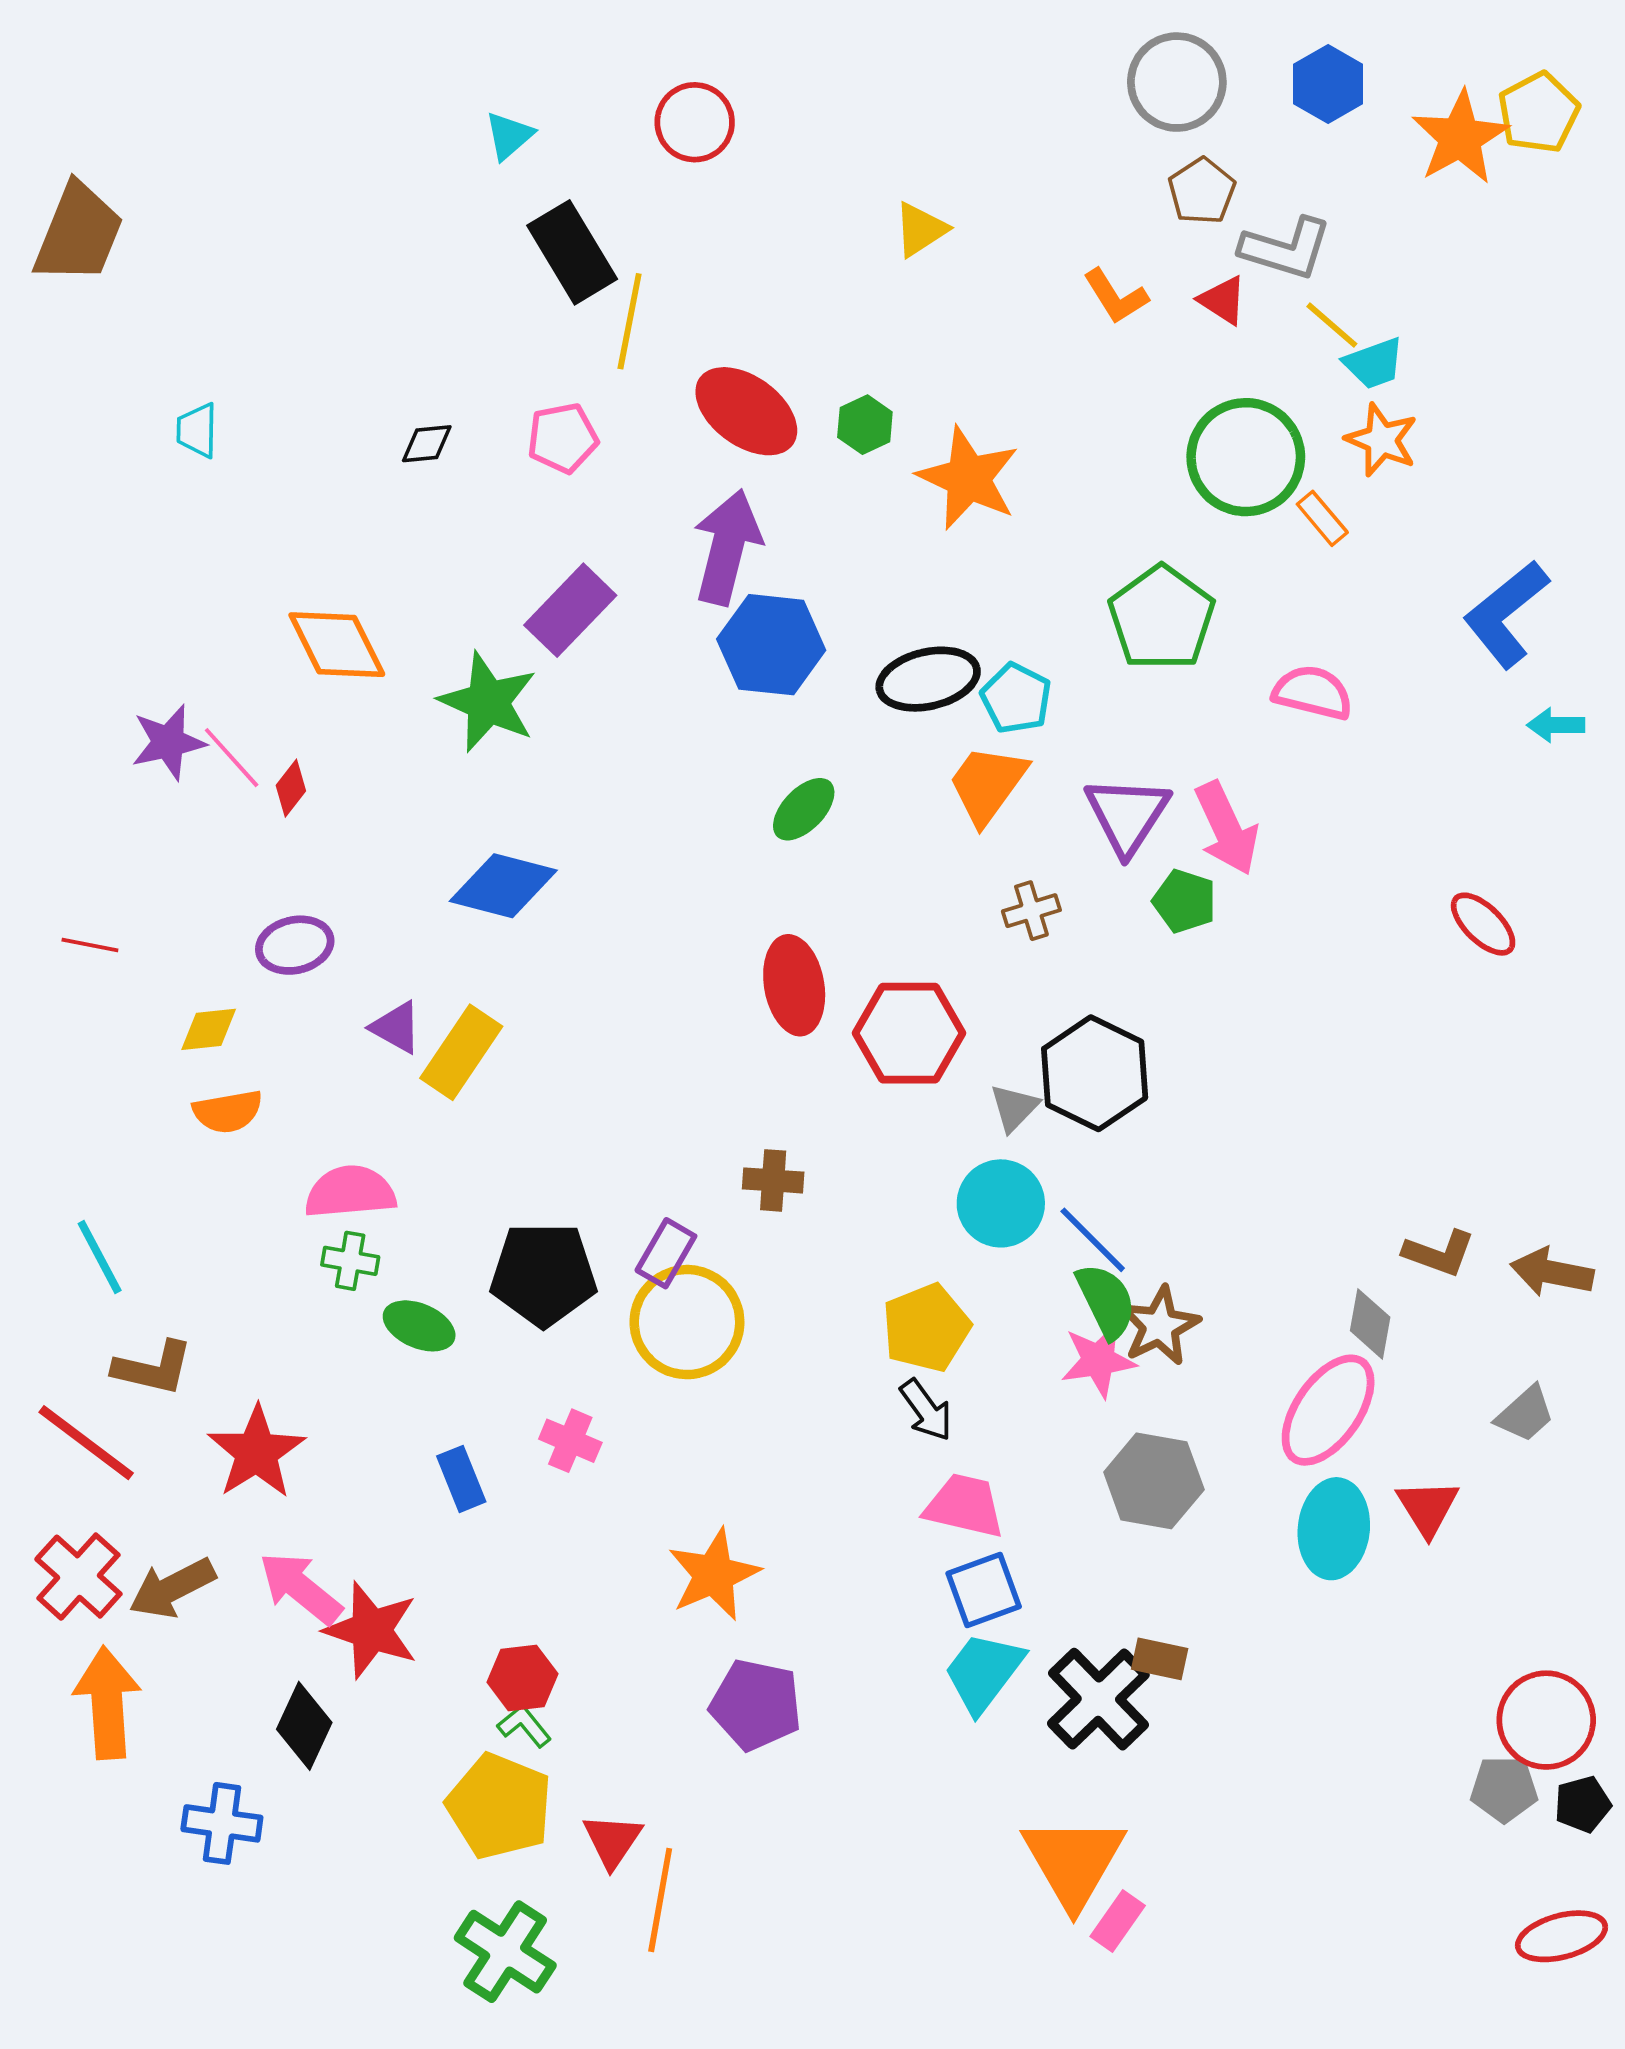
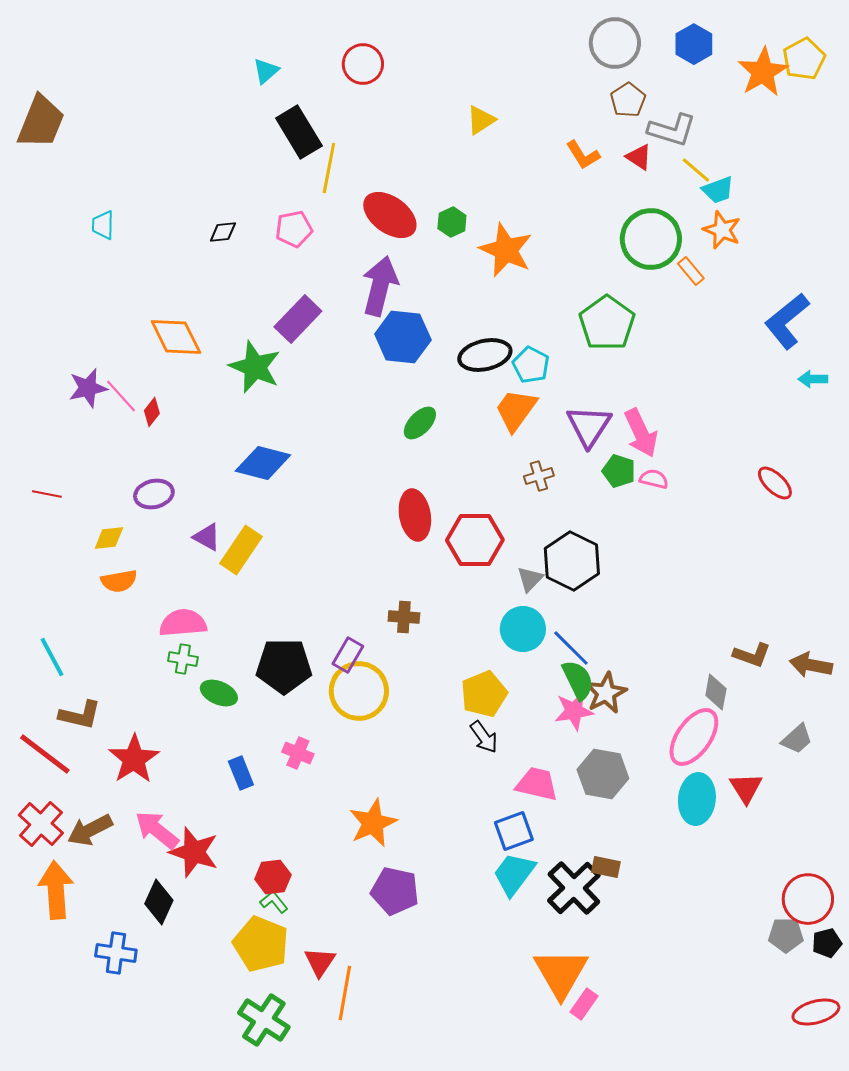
pink semicircle: (1313, 692) -> (654, 479), moved, size x0.7
pink trapezoid: (964, 1506) -> (537, 784), moved

